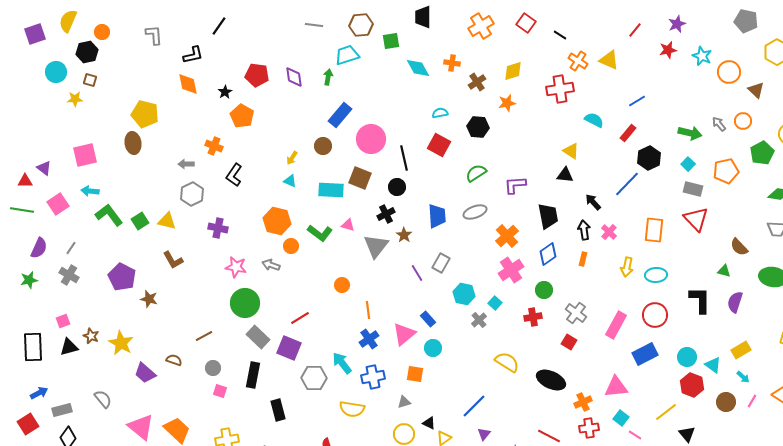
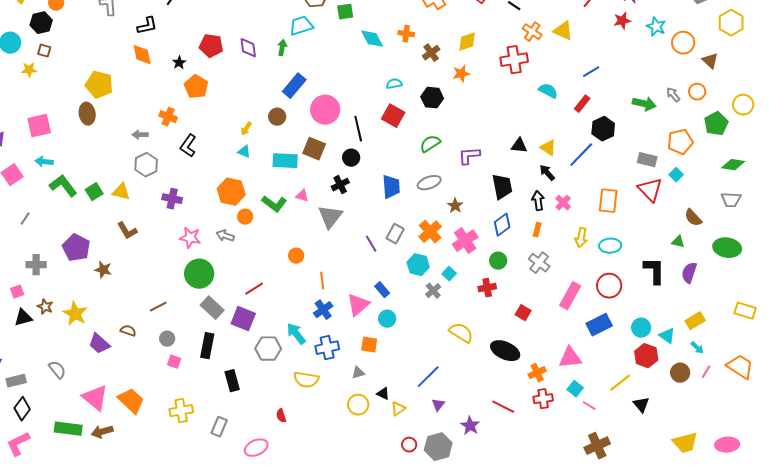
yellow triangle: (571, 151) -> (548, 148), moved
cyan square: (688, 164) -> (676, 175), moved
brown star: (404, 235) -> (455, 206), moved
orange cross: (507, 236) -> (430, 232), moved
gray cross: (69, 275) -> (36, 265), moved, turned -30
gray cross: (576, 313) -> (539, 263), moved

